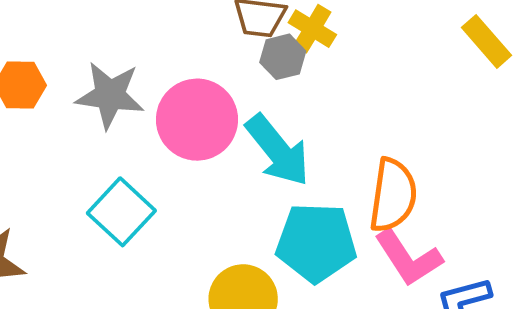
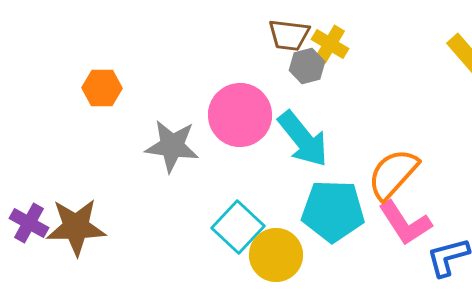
gray star: (110, 95) -> (172, 146), moved
orange semicircle: (393, 195) -> (393, 174), turned -146
cyan square: (121, 212) -> (238, 227), moved

